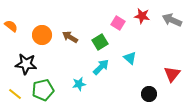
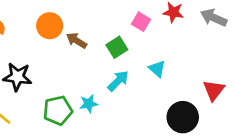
orange circle: (42, 35) -> (50, 26), moved
green pentagon: (43, 90) -> (58, 110), moved
black circle: (149, 94) -> (183, 117), size x1.5

